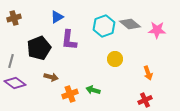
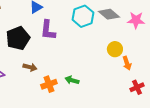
yellow circle: (115, 59) -> (115, 49), moved
red cross: (145, 100) -> (137, 87), moved

